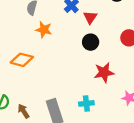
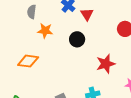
black circle: (91, 42) -> (77, 39), moved

